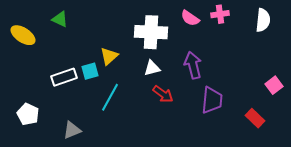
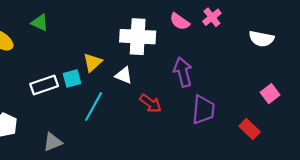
pink cross: (220, 14) -> (212, 17), turned -30
white semicircle: (263, 20) -> (261, 39), moved, turned 95
white triangle: (152, 68) -> (124, 75), moved, turned 36

